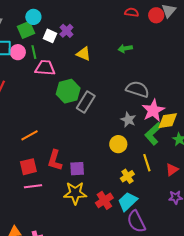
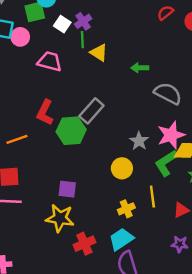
red semicircle: (132, 12) -> (165, 13), turned -56
green arrow: (125, 48) -> (140, 68), moved
green line: (34, 52) -> (82, 40), moved
gray semicircle: (137, 89) -> (168, 93), moved
green hexagon: (68, 91) -> (71, 131), moved
red L-shape: (55, 160) -> (45, 112), moved
red cross: (104, 200) -> (84, 244), moved

